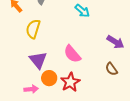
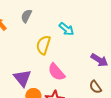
yellow semicircle: (33, 29) -> (43, 45), moved

